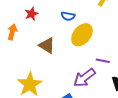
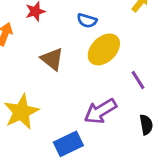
purple line: (103, 61) -> (138, 80), moved, turned 40

